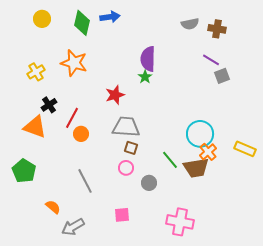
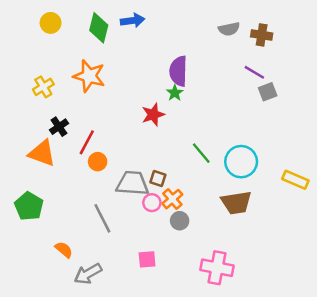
red star: (115, 95) -> (153, 115), moved
gray trapezoid: (126, 127) -> (133, 183), moved
orange cross: (208, 152) -> (172, 199), moved
green line: (170, 160) -> (201, 153), moved

